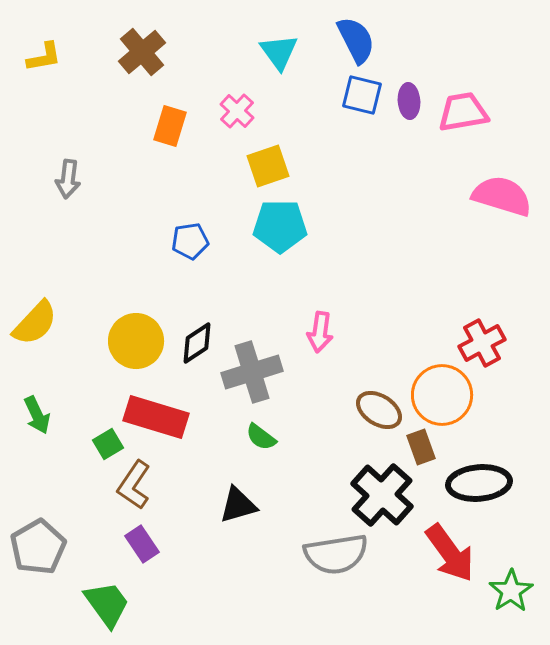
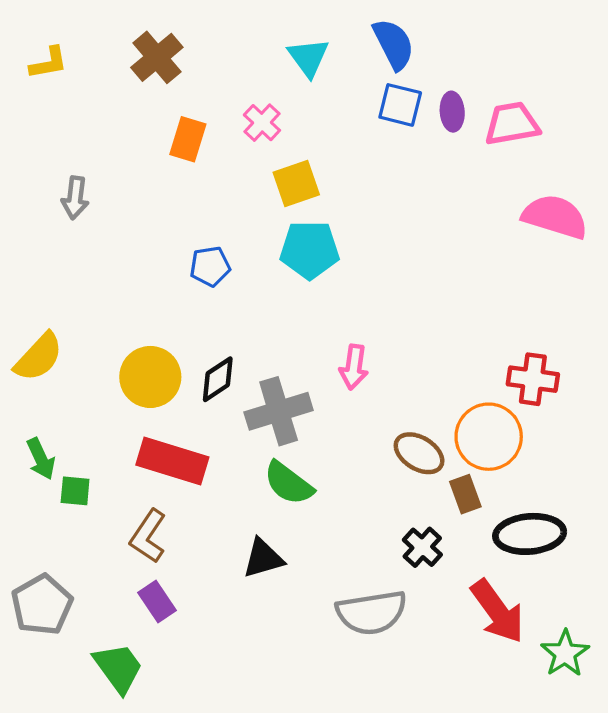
red cross: (482, 343) -> (533, 379), turned 36
green semicircle: (261, 437) -> (289, 483), size x1.5
green square: (108, 444) -> (75, 491), moved, turned 36
black cross: (382, 495) -> (422, 547), size x0.6

